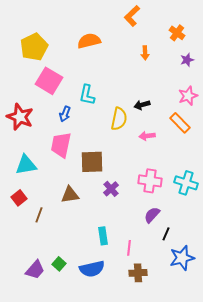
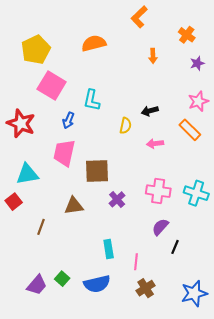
yellow semicircle: (119, 119) -> (125, 126), size x0.7
red square: (19, 198) -> (14, 202), moved
blue star: (182, 258) -> (194, 293), moved
brown cross: (138, 273) -> (146, 288), turned -30

